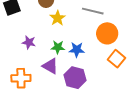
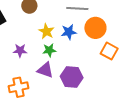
yellow star: (58, 18) -> (46, 31), moved
blue star: (77, 50) -> (69, 32), moved

